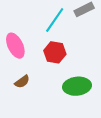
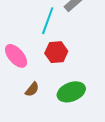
green ellipse: (77, 86) -> (71, 92), moved

